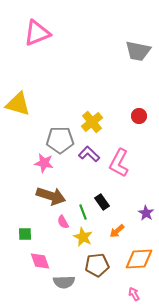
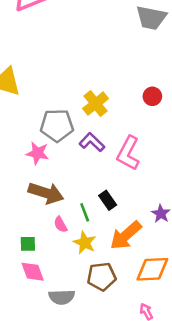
orange arrow: (117, 231) -> (126, 235), size x1.8
green square: (25, 234) -> (28, 244), moved

